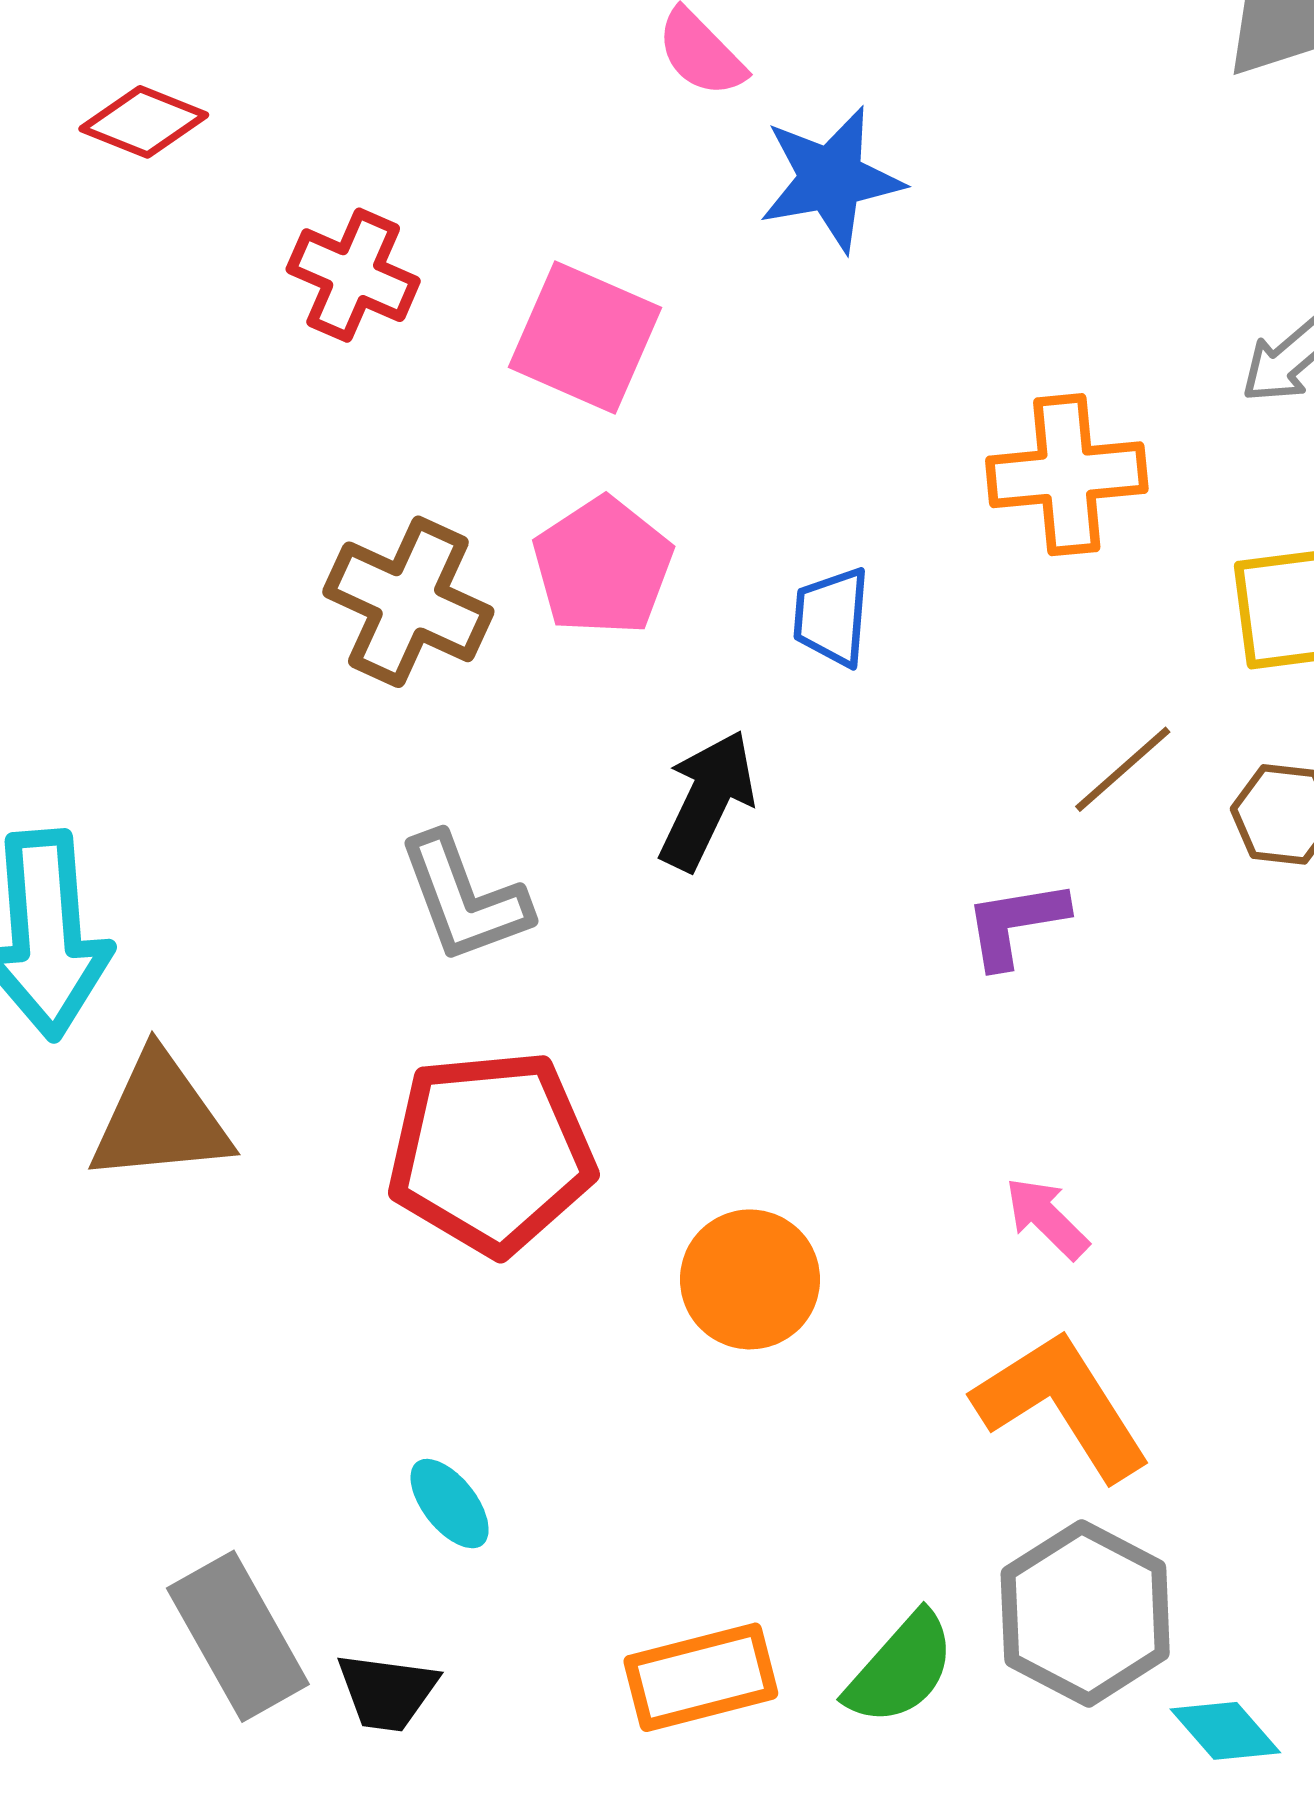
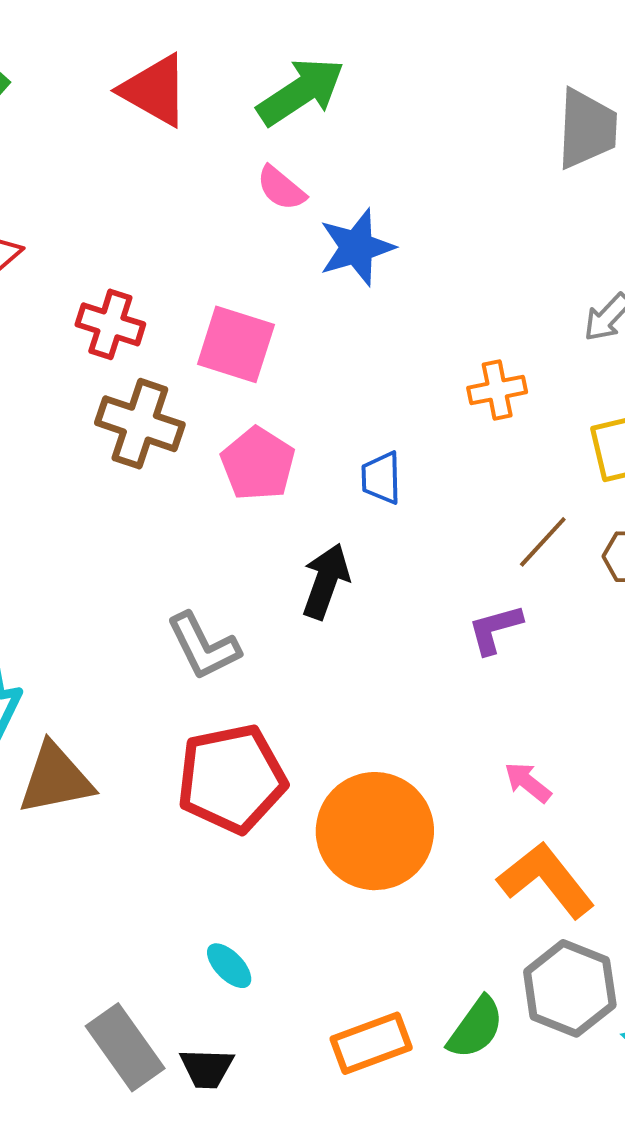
orange cross: (1067, 475) -> (497, 390), size x0.7
brown cross: (408, 602) -> (140, 424), moved
orange circle: (750, 1279) -> (375, 831), size x1.6

